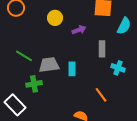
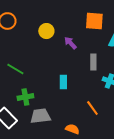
purple arrow: (79, 30) -> (70, 43), turned -112
gray trapezoid: (49, 65) -> (40, 116), moved

